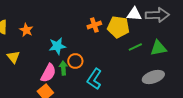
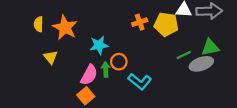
orange star: (26, 30) -> (65, 28), size x1.6
green line: (135, 47) -> (184, 55), moved
gray ellipse: (153, 77) -> (201, 64), moved
cyan L-shape: (94, 79) -> (140, 81), turned -85

